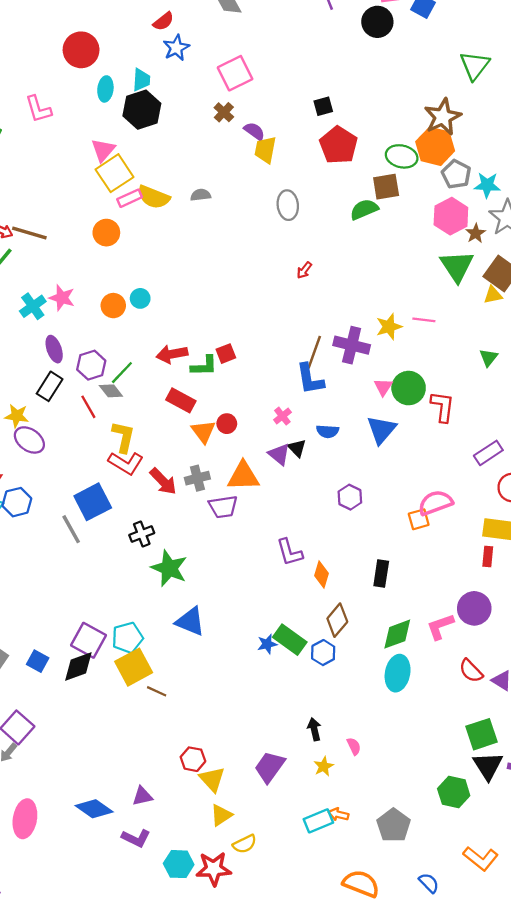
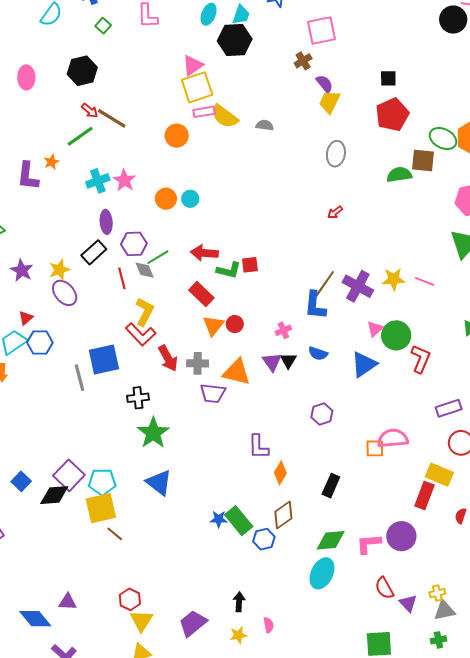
yellow star: (17, 416) -> (59, 270), turned 30
red rectangle: (488, 556) -> (425, 495), size x1.5
purple triangle: (142, 796) -> (68, 602), moved

